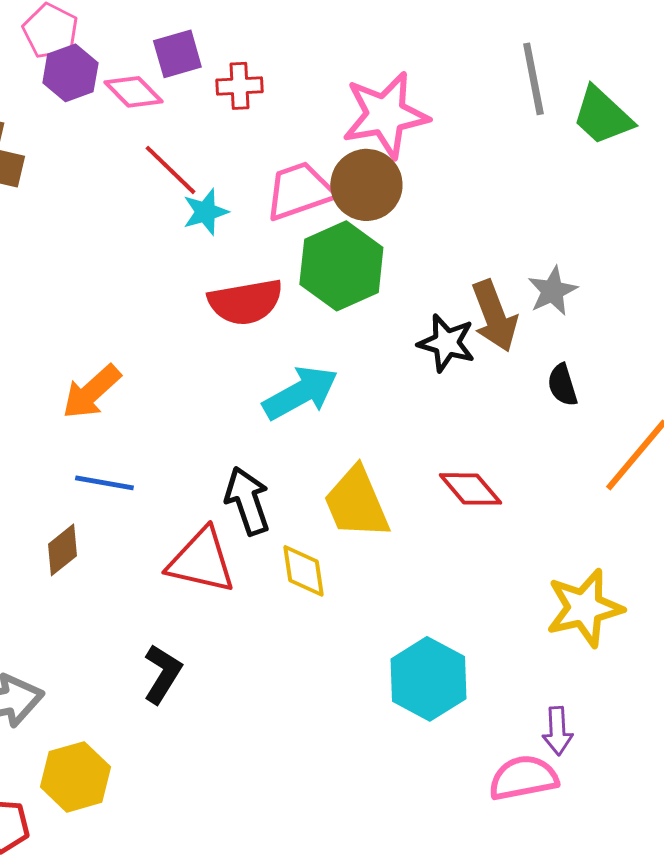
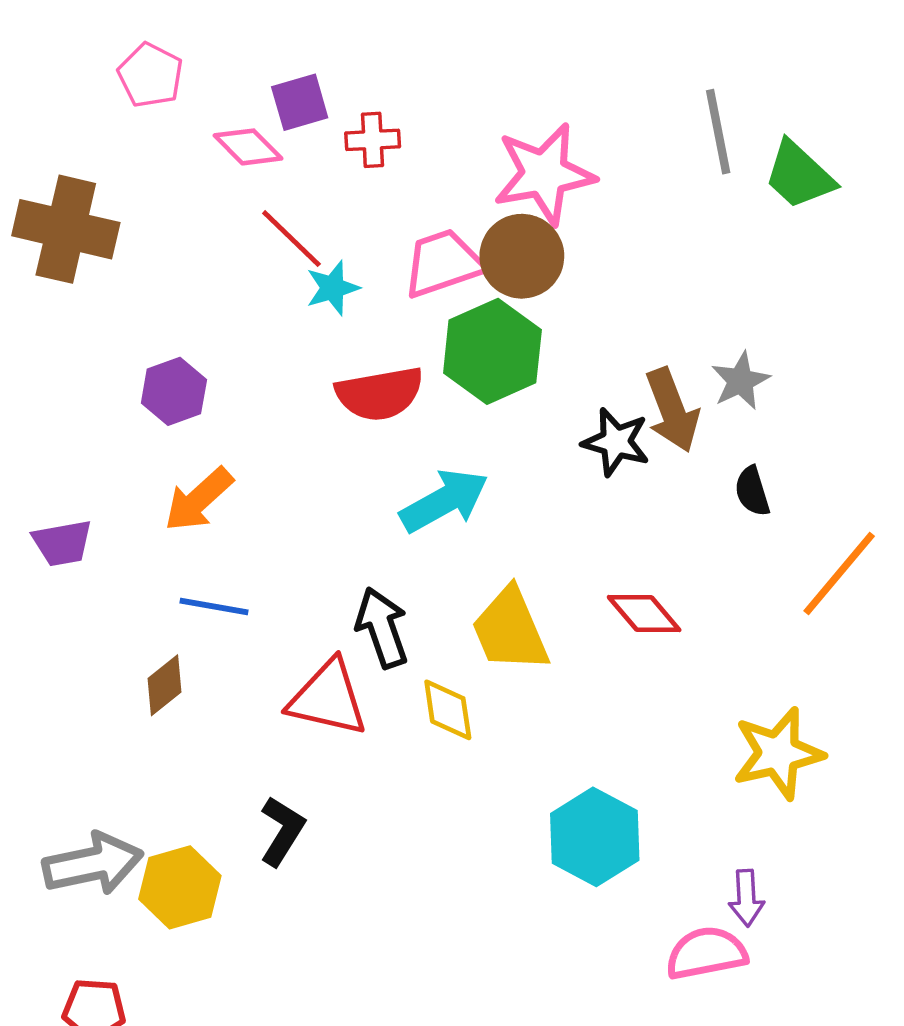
purple hexagon: (70, 73) -> (174, 391), moved
yellow hexagon: (75, 777) -> (180, 887), moved

